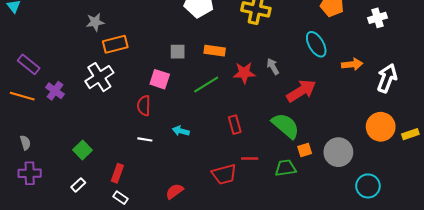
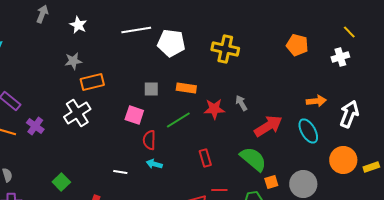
cyan ellipse: (316, 44) -> (308, 131), moved
red semicircle: (144, 106) -> (149, 140), moved

